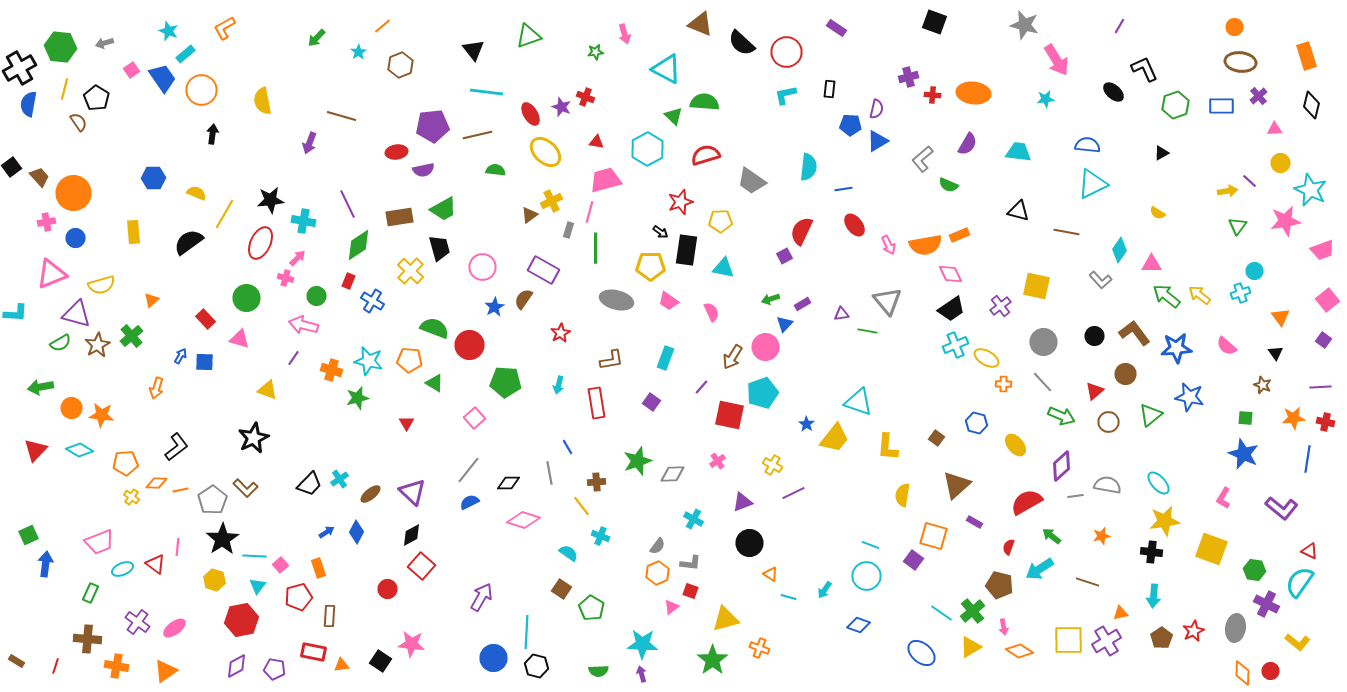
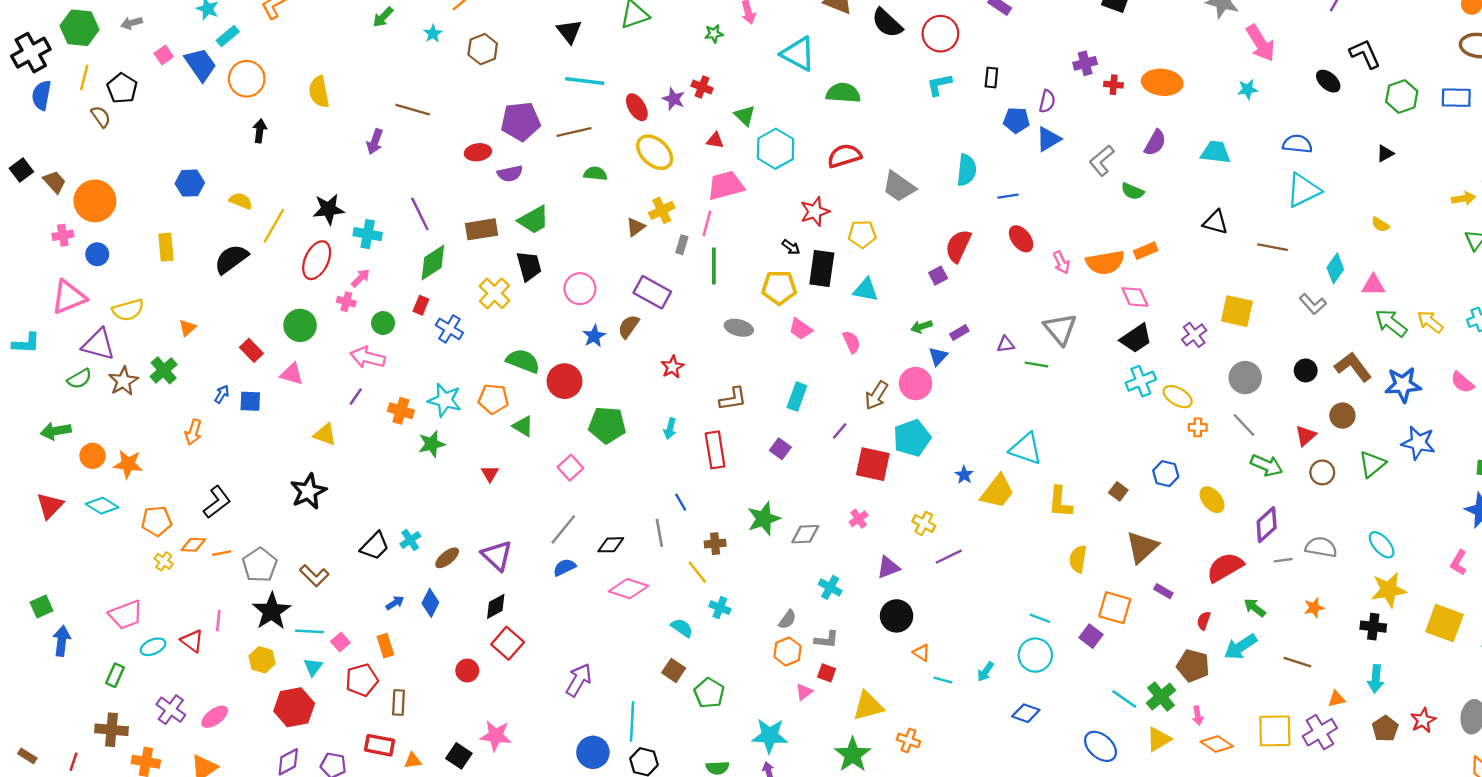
green triangle: (674, 116) -> (745, 115), moved
gray ellipse: (616, 300) -> (739, 328), size x0.7
brown L-shape: (246, 488) -> (314, 576), moved

